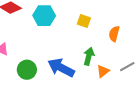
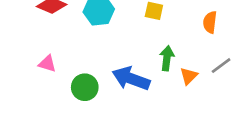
orange semicircle: (114, 34) -> (210, 22), moved

